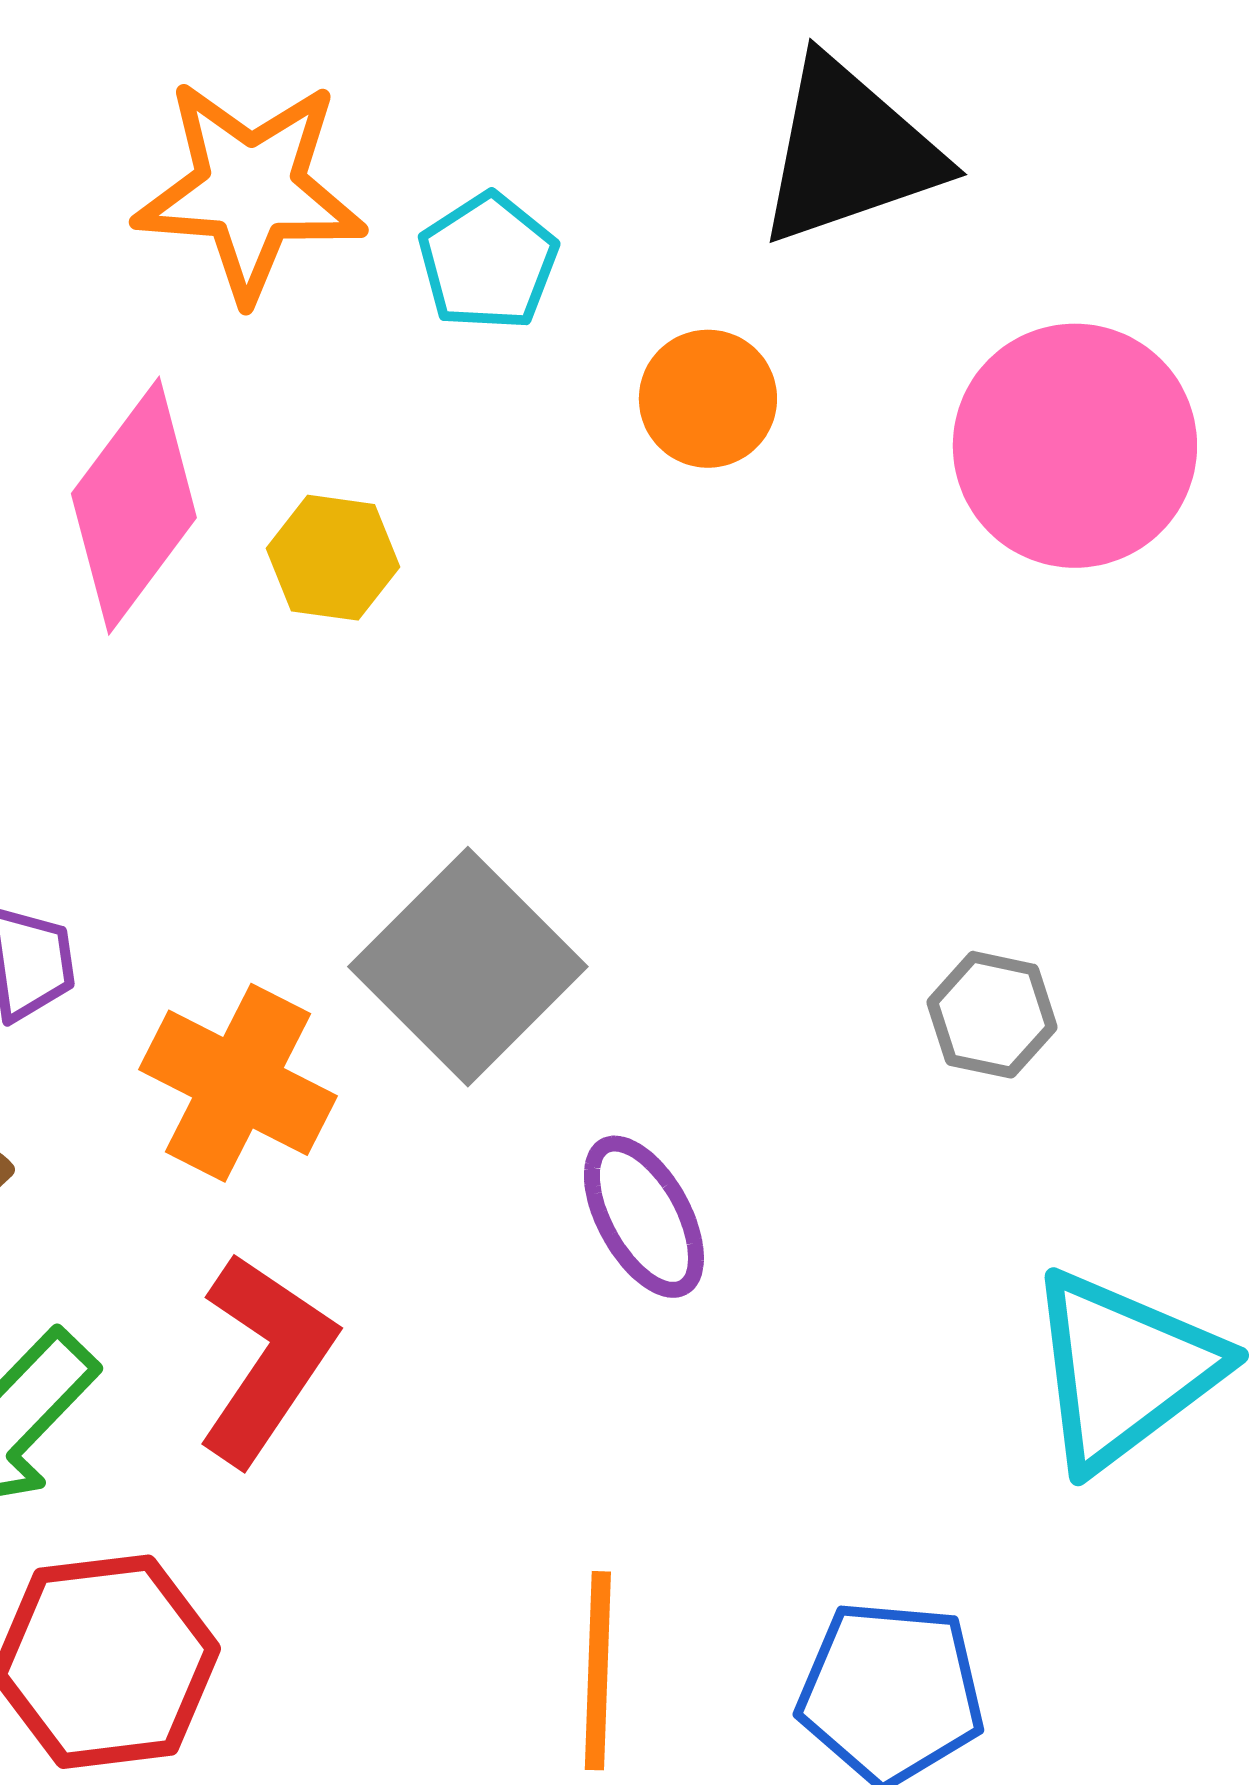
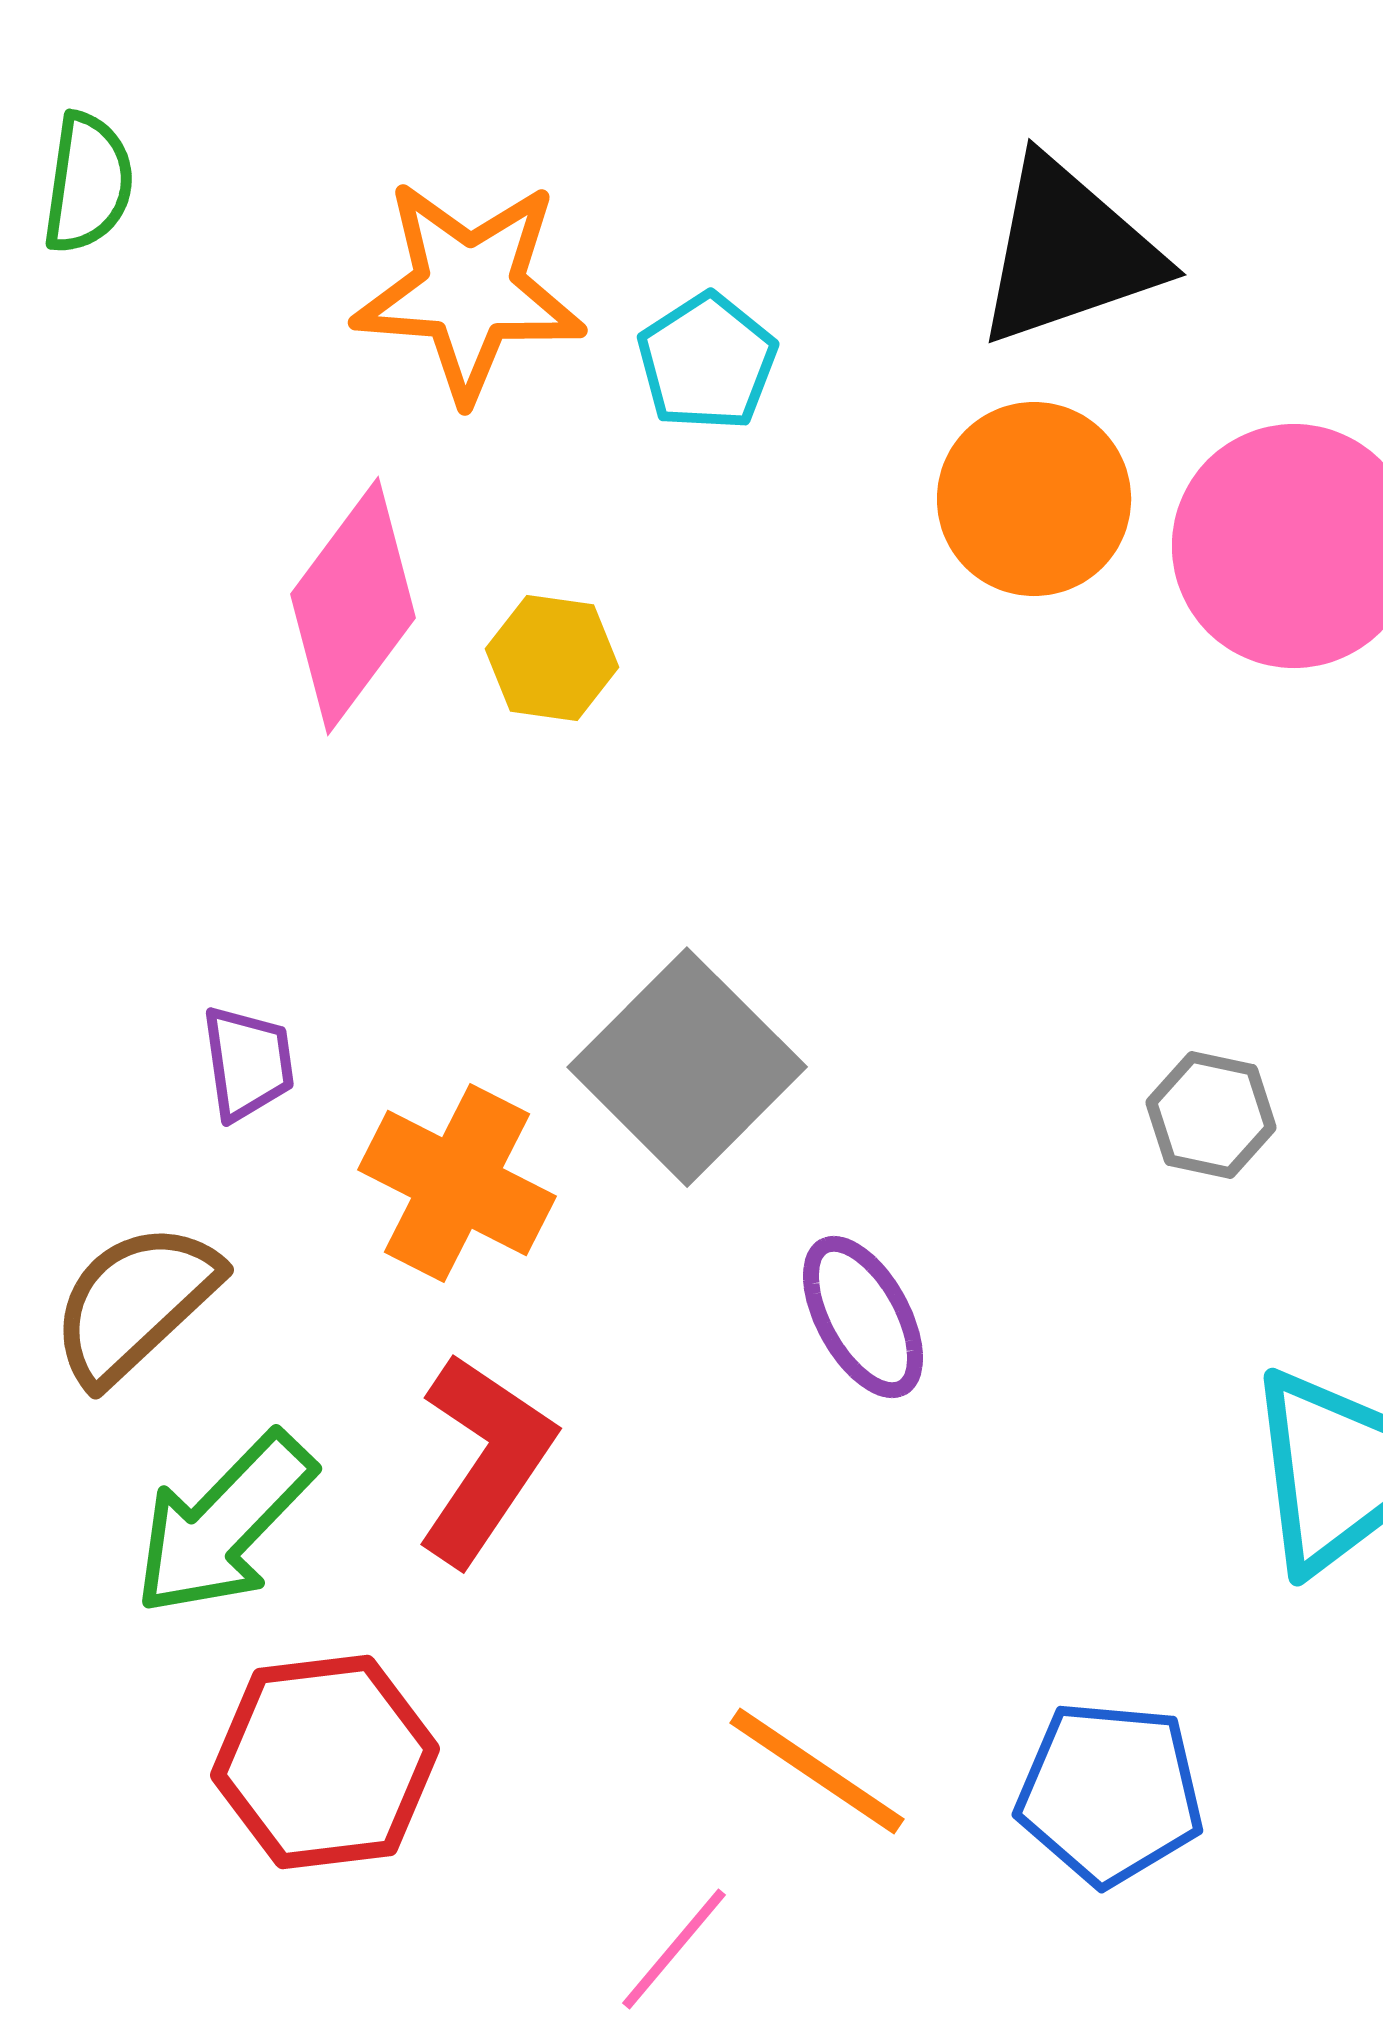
orange circle: (708, 399) -> (1034, 499), moved, size x1.4
orange line: (598, 1671) -> (817, 1771), turned -58

